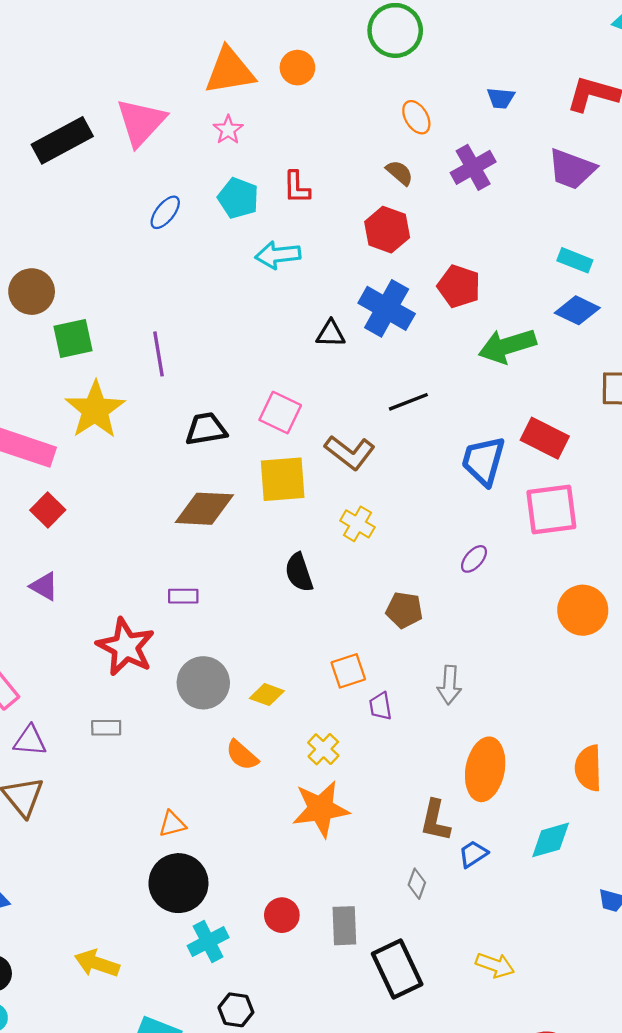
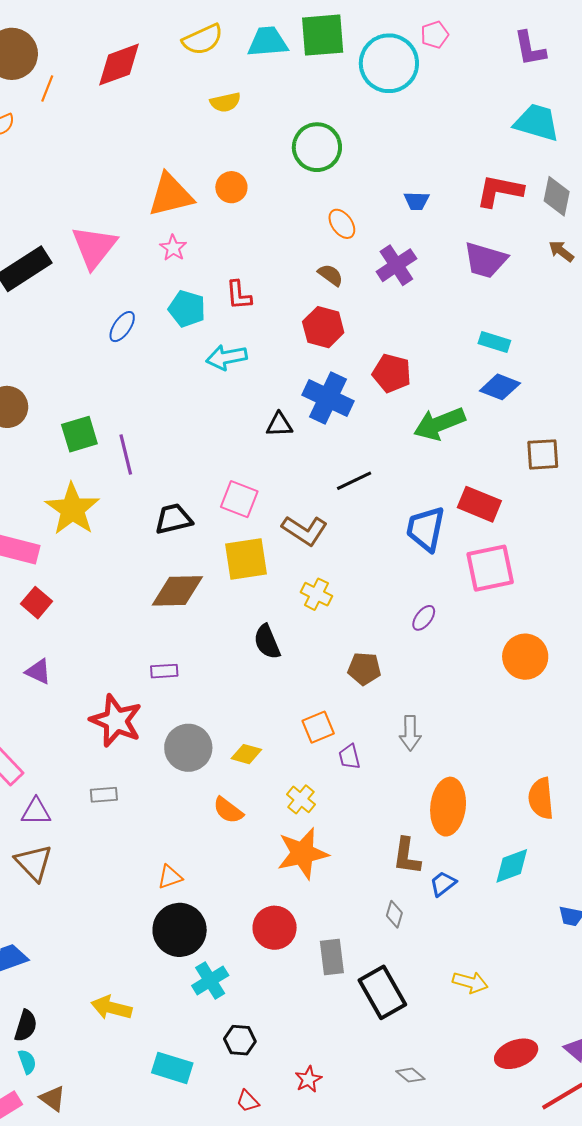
green square: (73, 339) -> (79, 434), moved
red circle: (282, 915) -> (275, 928), moved, size x1.4

